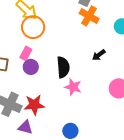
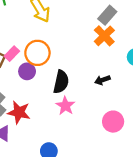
orange circle: (33, 27) -> (37, 53), moved
pink rectangle: (26, 53) -> (12, 54), moved

